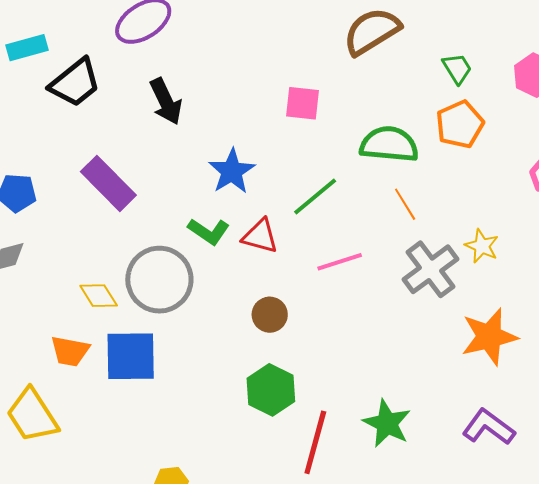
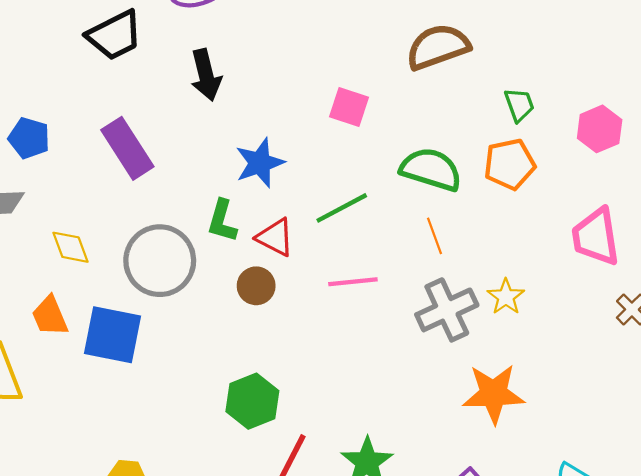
green L-shape: (209, 231) -> (222, 221), turned 60
yellow diamond: (99, 296) -> (71, 247), moved
brown circle: (270, 315) -> (256, 286), moved
orange trapezoid: (70, 351) -> (50, 316), turned 45

